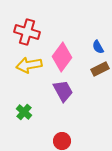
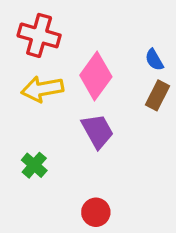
brown rectangle: (100, 69) -> (158, 95), turned -36

